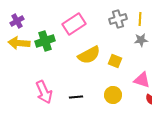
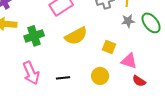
green cross: (45, 41) -> (34, 36), moved
yellow square: (115, 61) -> (109, 47), moved

